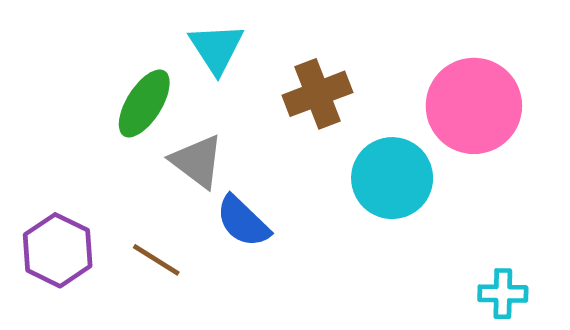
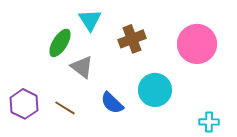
cyan circle: (392, 178) -> (155, 90), moved
blue semicircle: (243, 221) -> (112, 103), moved

